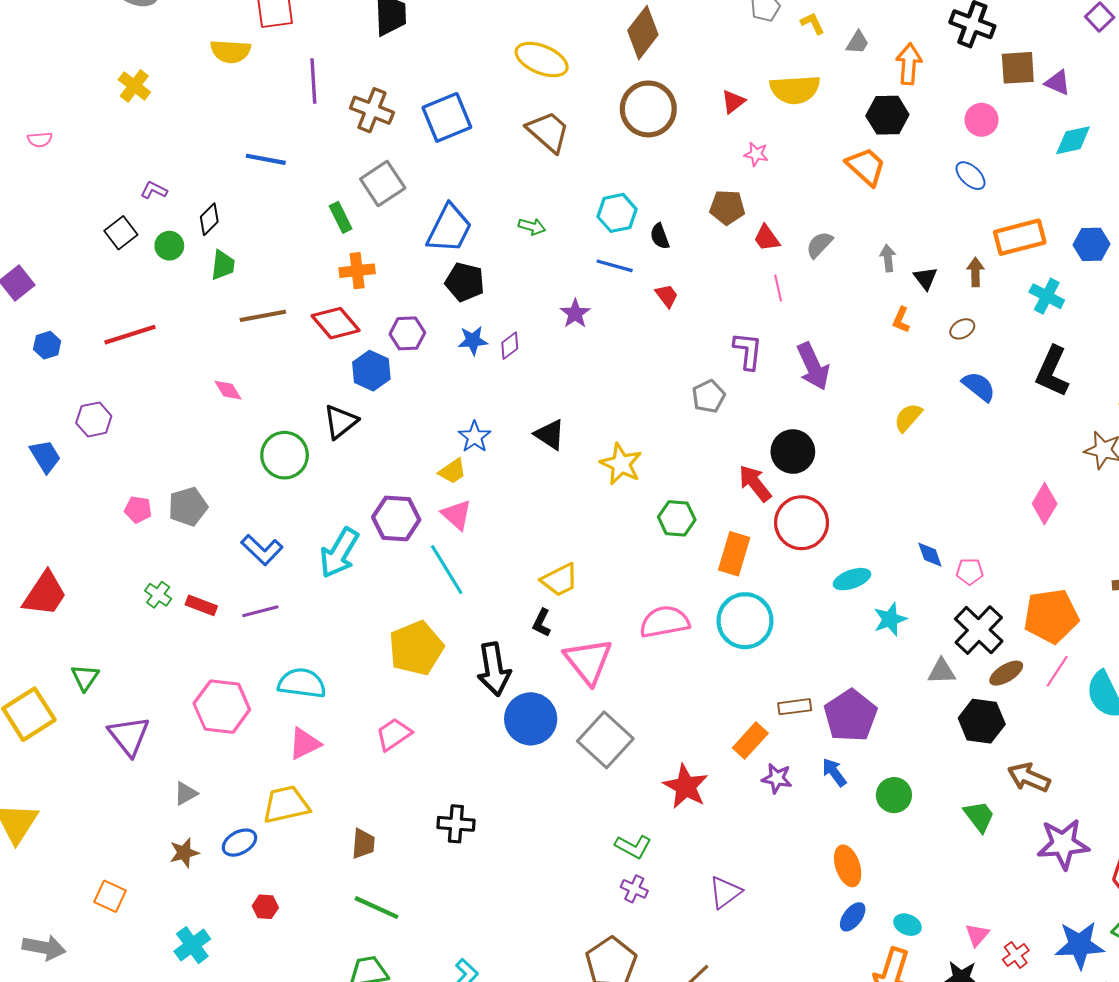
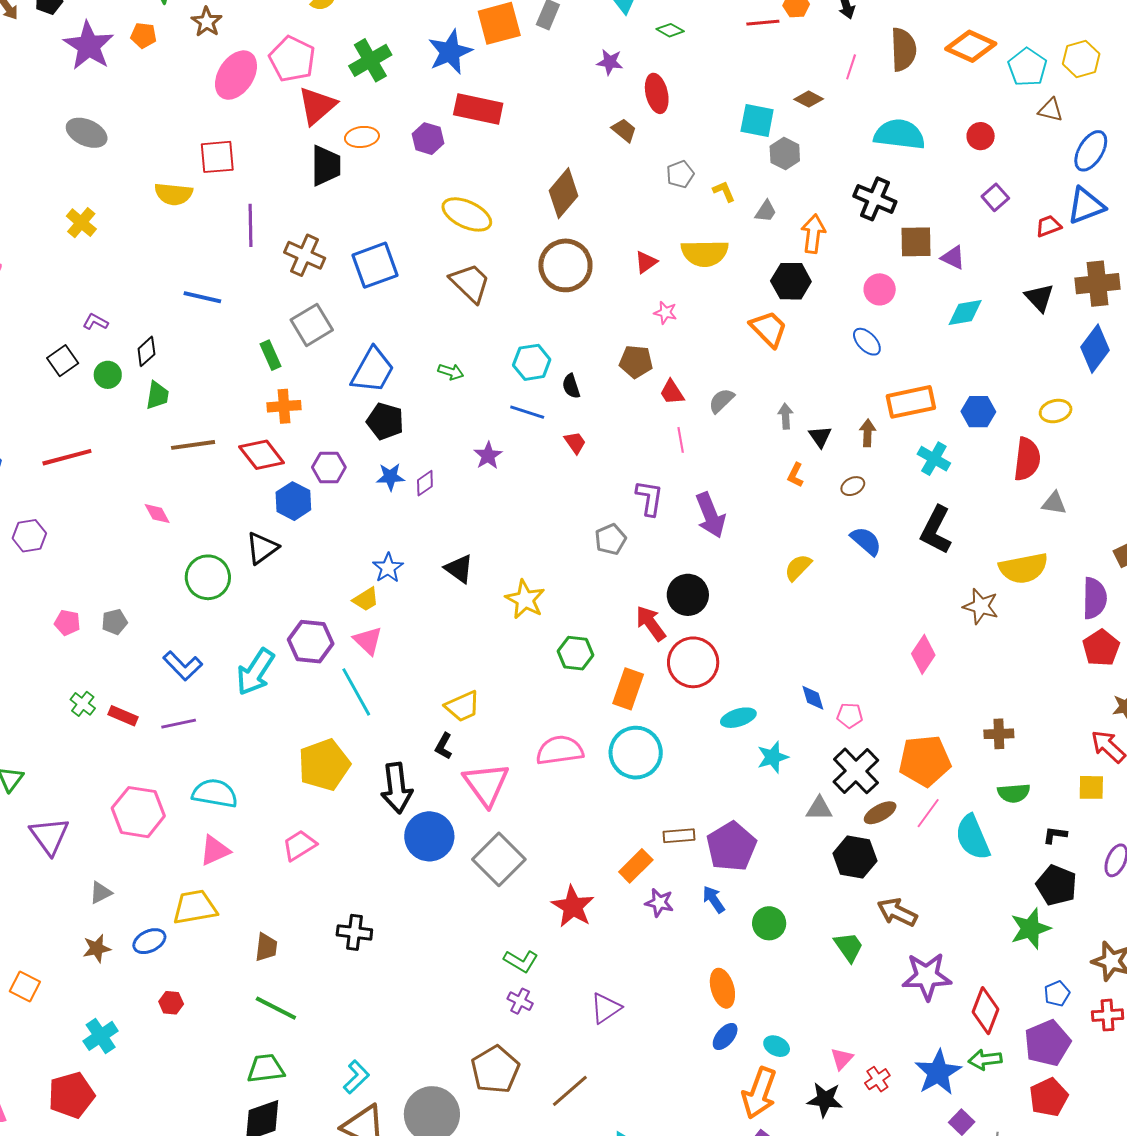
gray pentagon: (188, 507) -> (115, 622), size x0.7
blue star: (1080, 945) -> (938, 1072), turned -30

